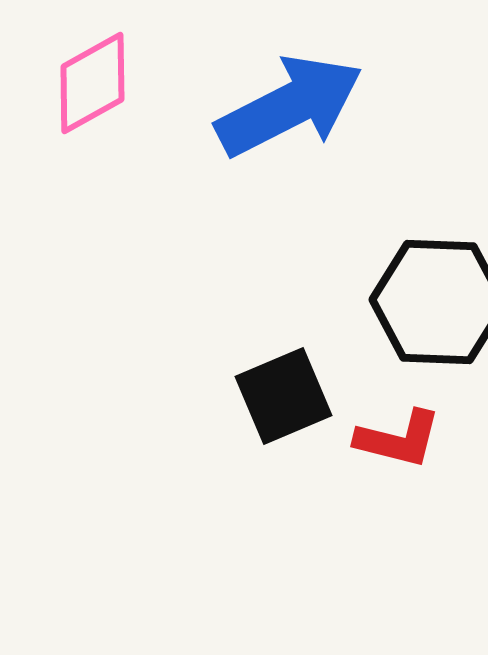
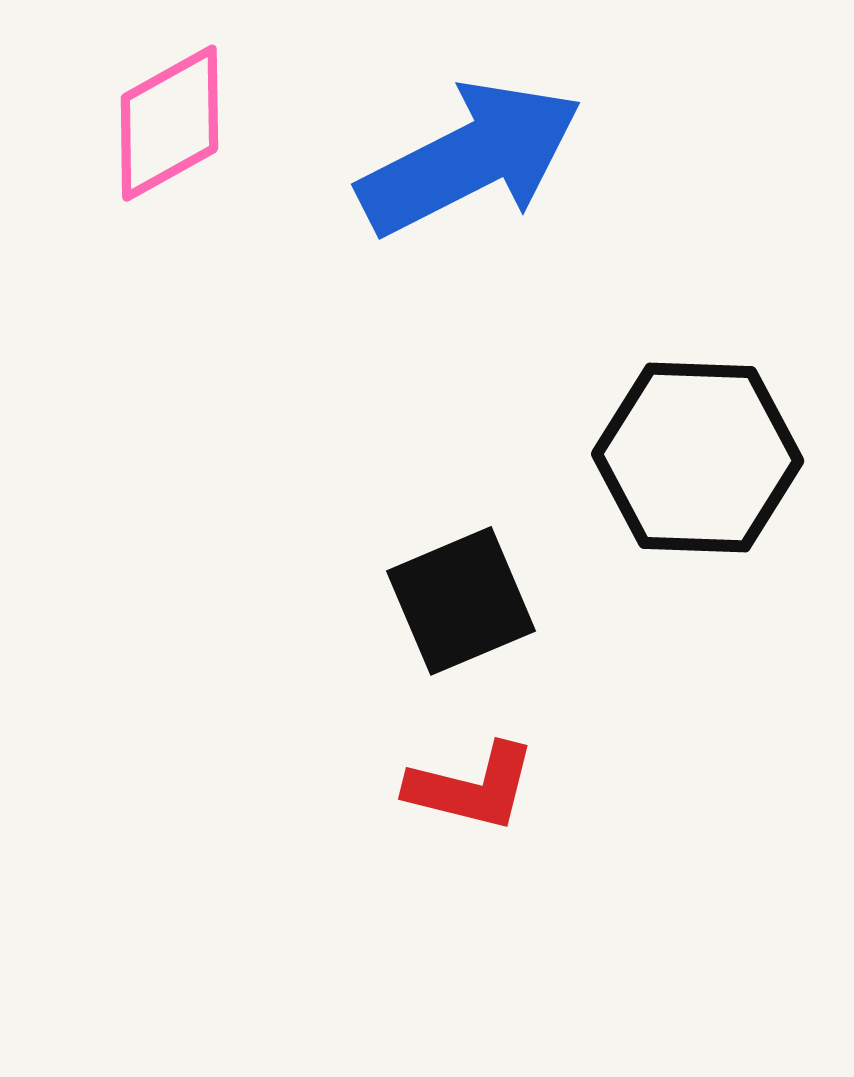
red L-shape: (398, 439) -> (472, 787), moved

